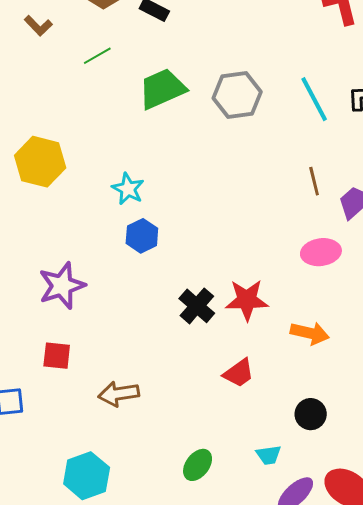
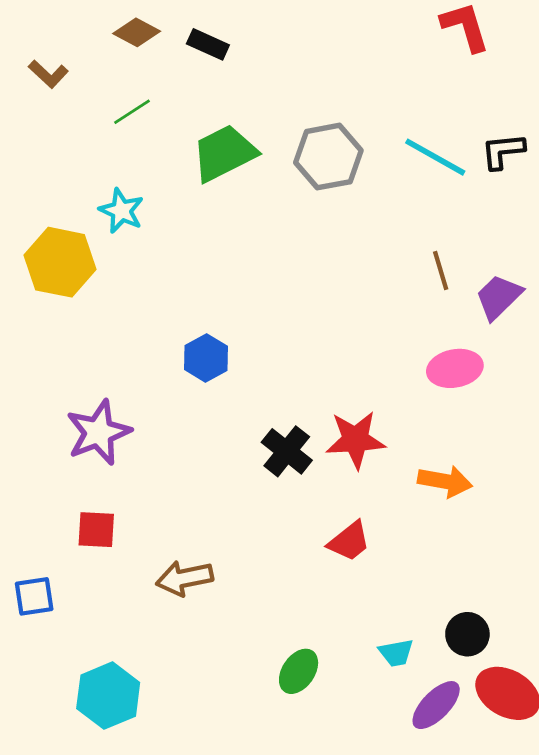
cyan line: (314, 99) -> (435, 157), turned -30
cyan star: (128, 189) -> (121, 211), moved
black circle: (311, 414) -> (467, 634), moved
cyan hexagon: (87, 476) -> (108, 696), moved

